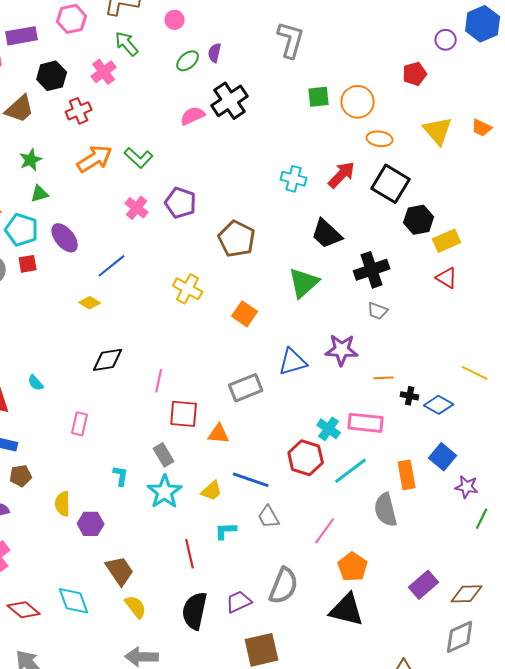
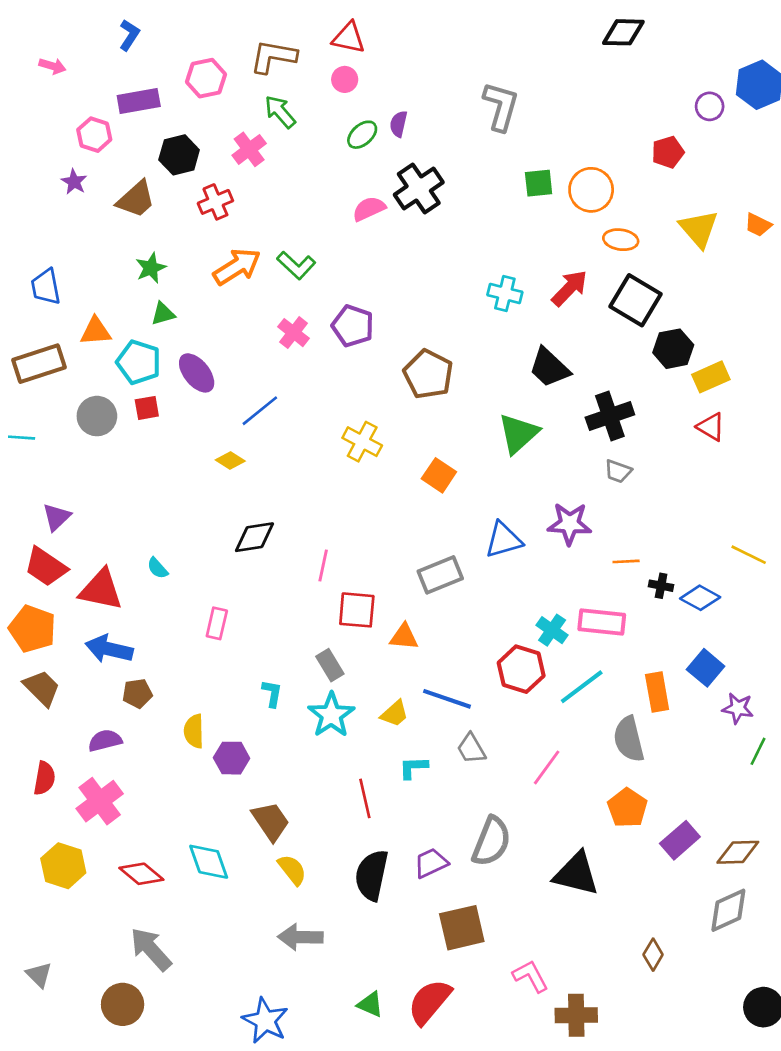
orange pentagon: (353, 567) -> (627, 808), moved

